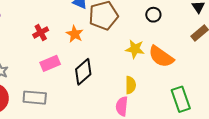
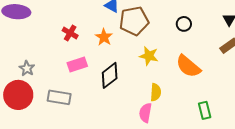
red cross: (41, 32) -> (70, 33), turned -35
yellow star: (135, 49) -> (149, 56), moved
green rectangle: (181, 99) -> (205, 110), size x0.7

